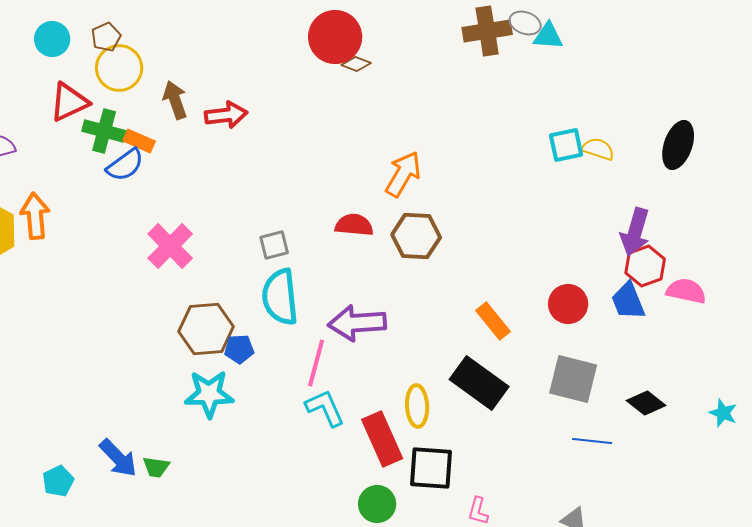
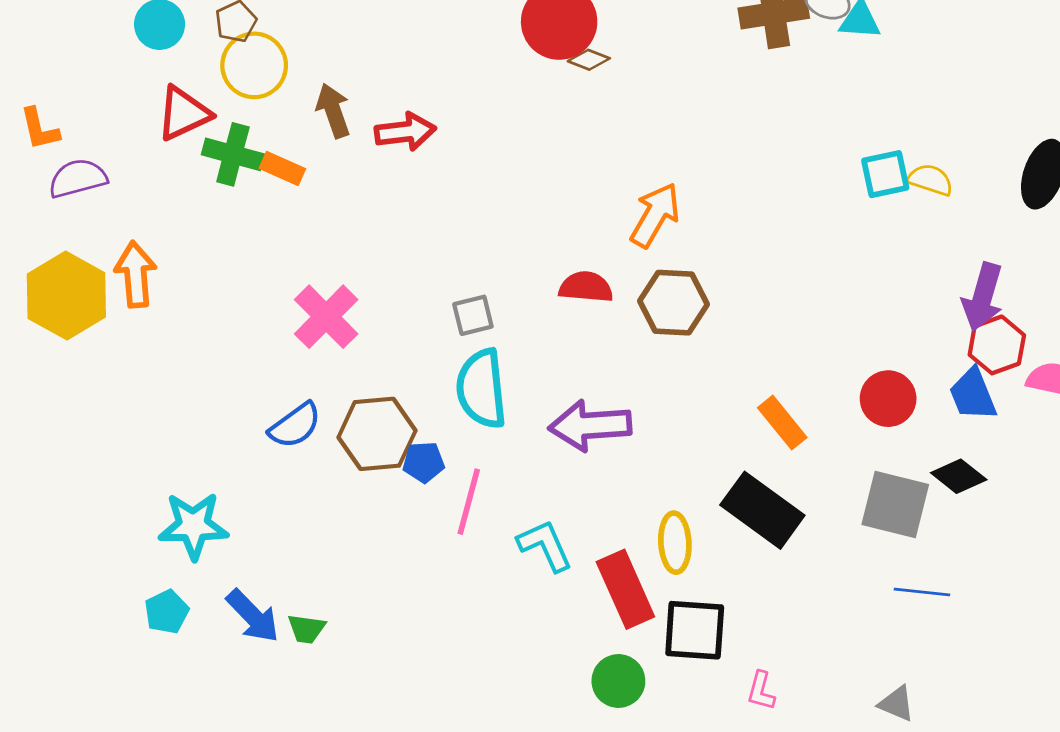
blue semicircle: (125, 165) -> (295, 425), moved
pink line: (316, 363) -> (469, 502), moved
cyan star: (209, 394) -> (193, 526), moved
black diamond: (646, 403) -> (959, 476), moved
cyan pentagon: (58, 481) -> (167, 612), moved

